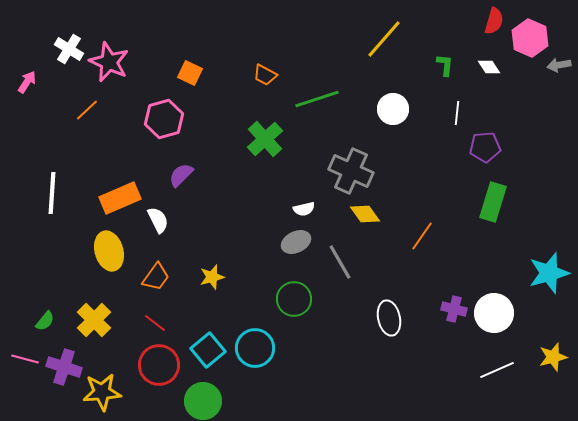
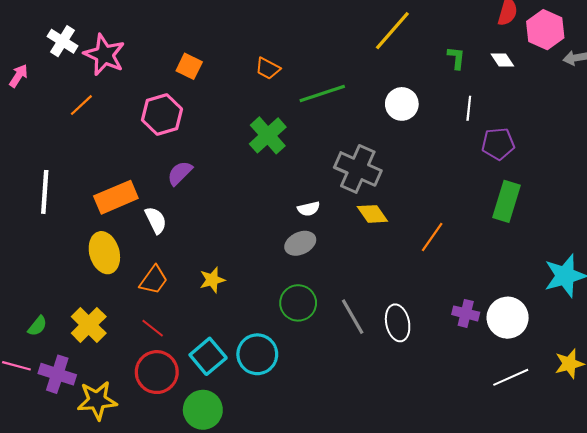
gray line: (340, 262) -> (353, 317), moved

